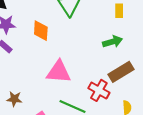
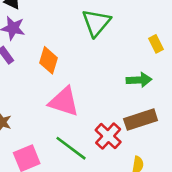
yellow rectangle: (119, 11) -> (156, 44), turned -40
orange diamond: (41, 31) -> (49, 60), moved

